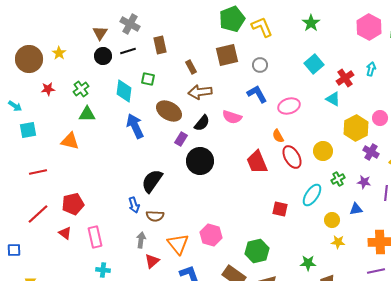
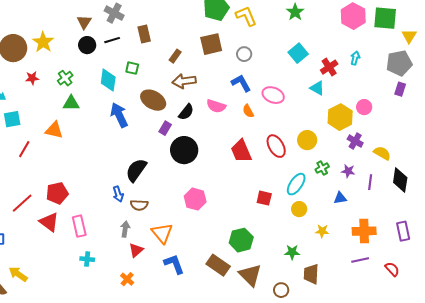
yellow star: (59, 53) -> (43, 42), size x1.5
brown rectangle: (191, 67) -> (175, 56), turned 64
pink ellipse: (289, 106) -> (273, 95), turned 40
orange semicircle: (278, 136) -> (248, 111), moved
red line: (38, 172) -> (24, 149), moved, turned -48
yellow circle: (332, 220) -> (299, 209), moved
red triangle: (65, 233) -> (49, 222), size x1.5
pink hexagon: (211, 235) -> (195, 199), moved

